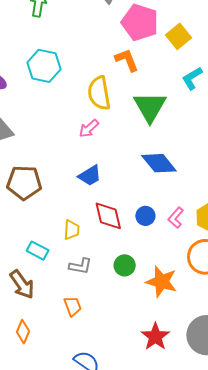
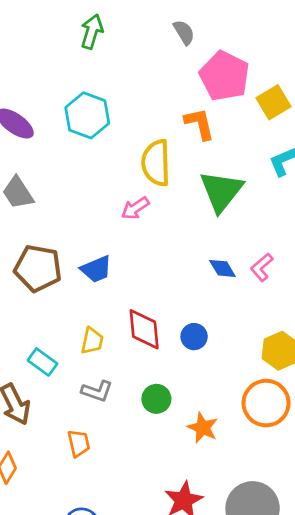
blue diamond: (159, 163) -> (222, 268), size x0.6
blue trapezoid: (90, 176) -> (96, 269), moved
pink L-shape: (176, 218) -> (262, 267), moved
orange star: (162, 282) -> (203, 428), size x0.7

